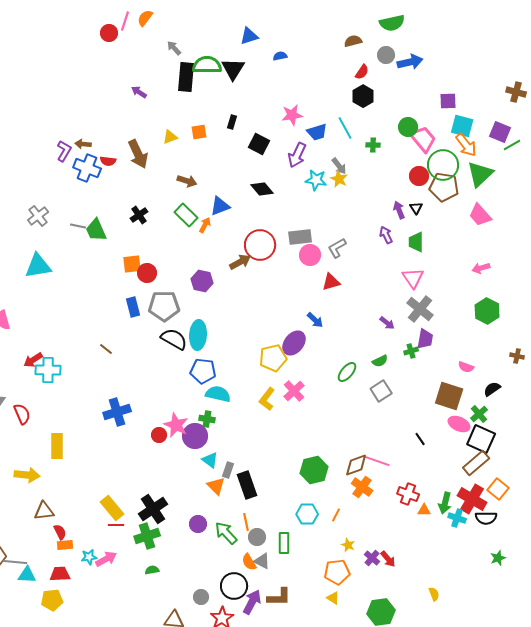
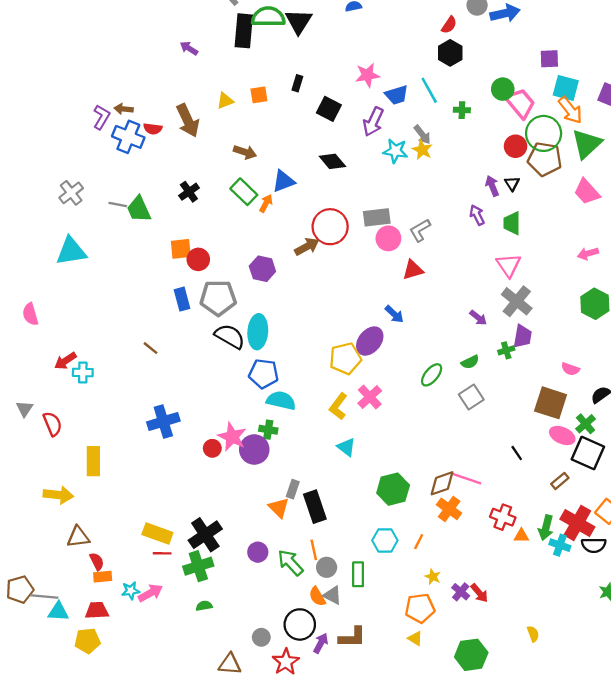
cyan cross: (48, 370) -> (83, 373), size x0.7
cyan triangle: (210, 460) -> (346, 447), moved
brown rectangle: (476, 463) -> (560, 481), moved, size x0.6
yellow rectangle: (112, 508) -> (157, 533), turned -30
purple arrow: (252, 602) -> (321, 643), size x0.7

